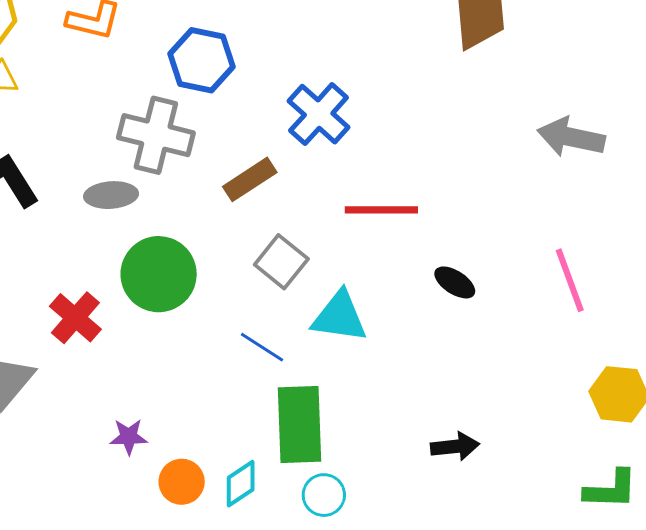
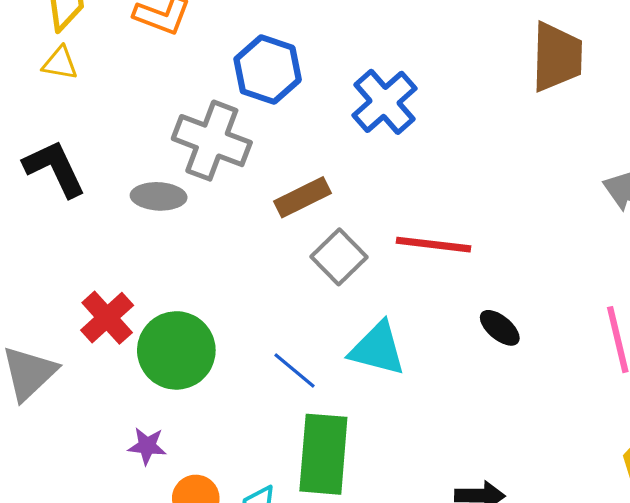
blue cross: (319, 114) -> (385, 102), moved
gray square: (281, 262) -> (339, 257), moved
green circle: (159, 274) -> (176, 350), moved

